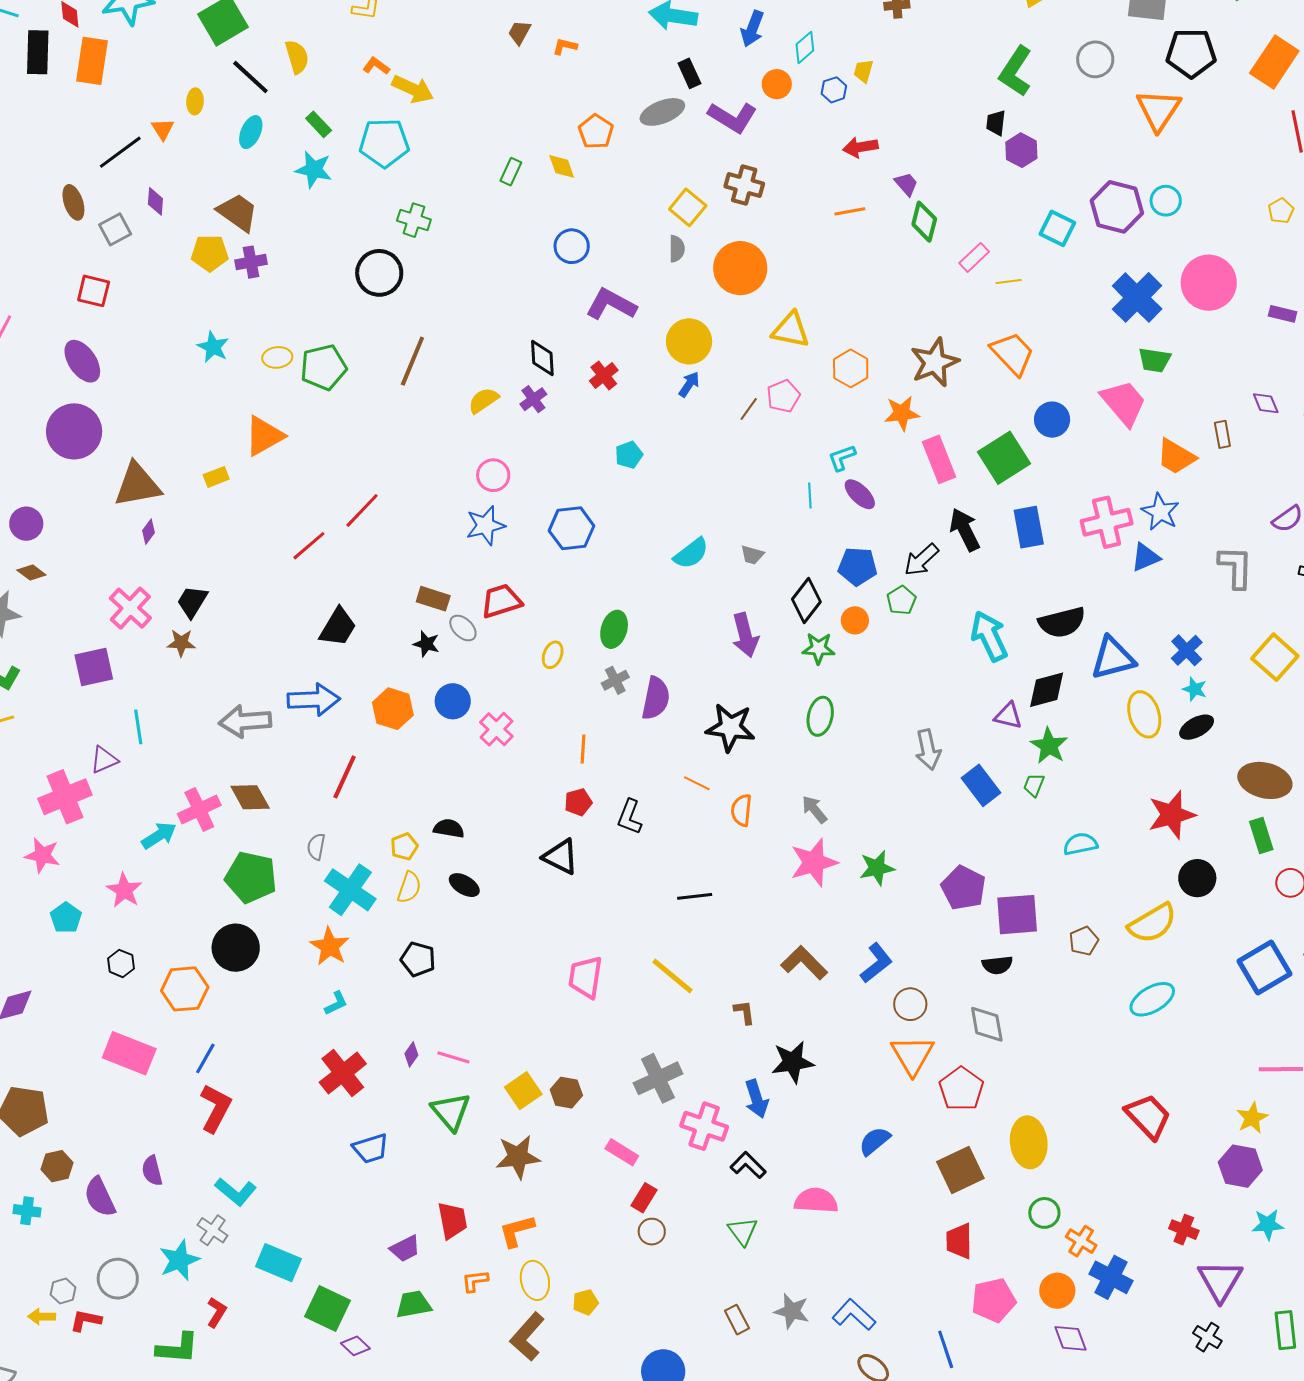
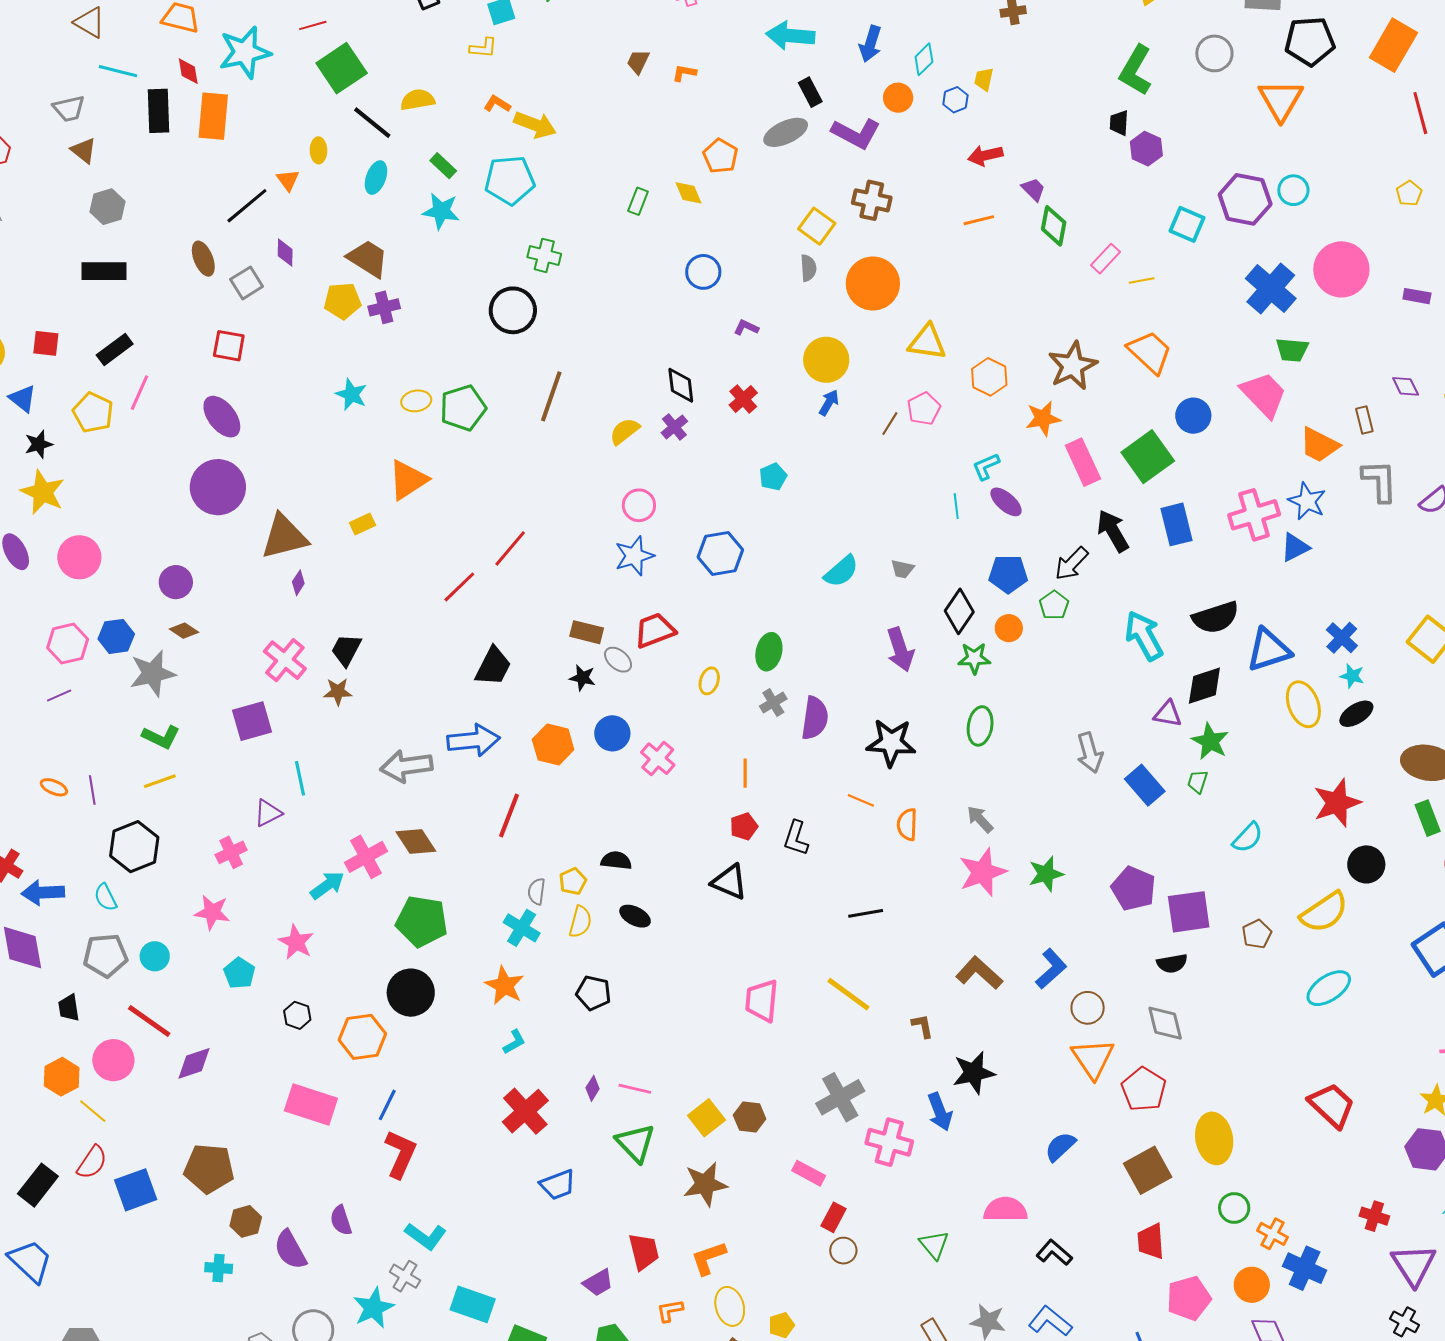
yellow semicircle: (297, 57) -> (417, 100), turned -80
purple L-shape: (611, 304) -> (746, 327), size x0.5
gray L-shape: (1236, 567) -> (1380, 481), moved
pink cross: (65, 797) -> (231, 852), size x0.6
cyan semicircle: (1080, 844) -> (1248, 838), turned 148
gray semicircle: (316, 847) -> (537, 891), moved
cyan cross: (350, 890) -> (522, 928), size x0.7
black L-shape: (748, 1165) -> (1054, 1253), moved

